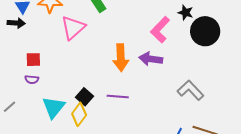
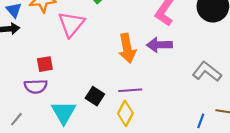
red square: (33, 60) -> (45, 64), moved
purple semicircle: (32, 79) -> (36, 86), size x1.5
yellow diamond: (79, 114) -> (125, 113), moved

